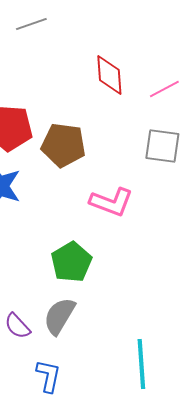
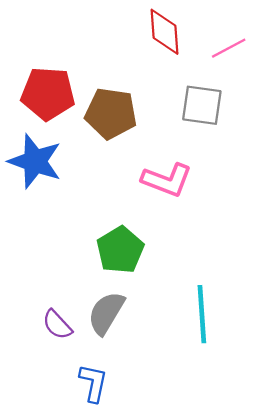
gray square: (162, 146) -> (202, 105), moved
cyan line: (141, 364) -> (202, 314), moved

